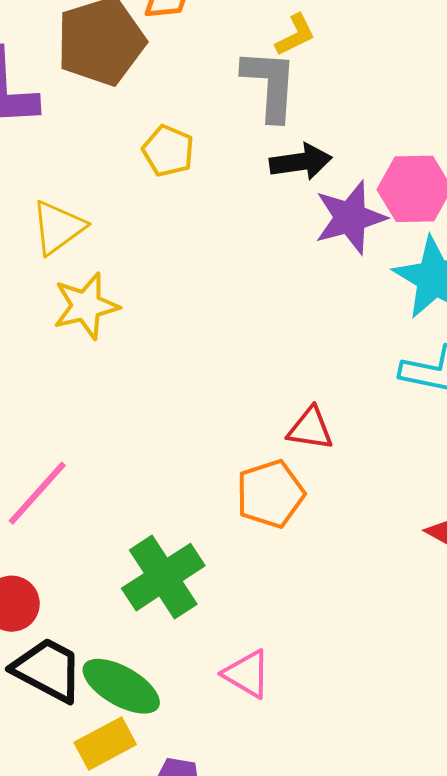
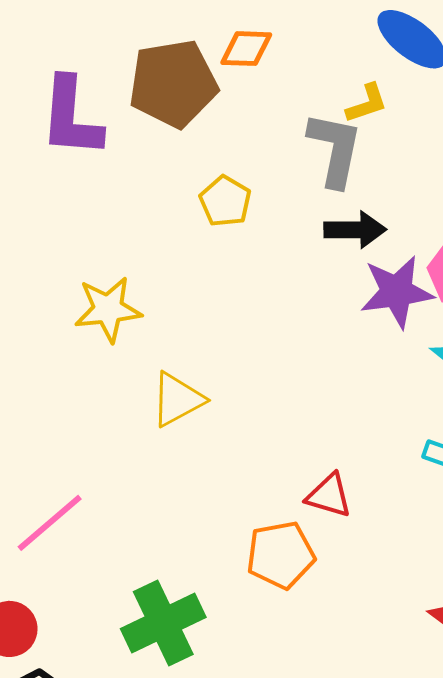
yellow triangle: (58, 227) -> (177, 399), moved
yellow star: (86, 306) -> (108, 309), moved

